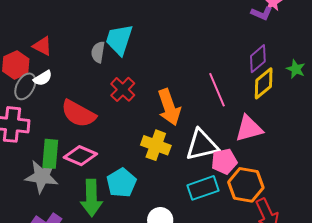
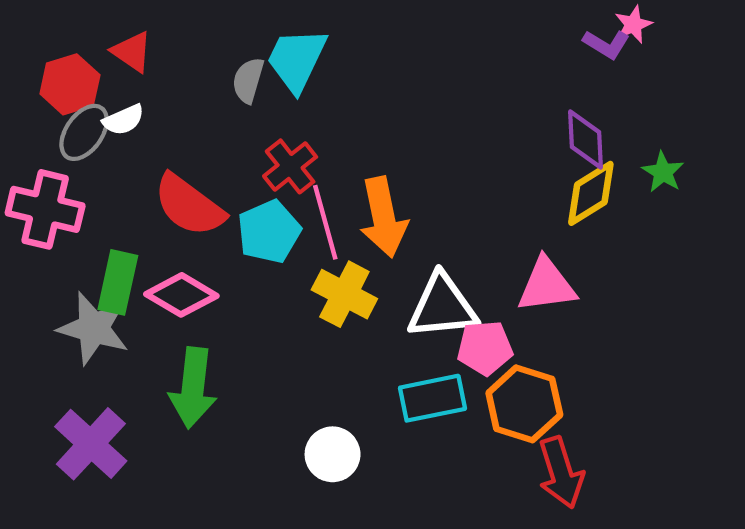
purple diamond: (258, 59) -> (586, 139), turned -60
pink line: (217, 90) -> (325, 222), moved
cyan pentagon: (121, 183) -> (269, 232), moved

